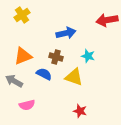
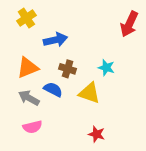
red arrow: (107, 20) -> (129, 24), turned -55
blue arrow: (66, 33) -> (55, 40), moved
gray arrow: (14, 81) -> (29, 98), moved

